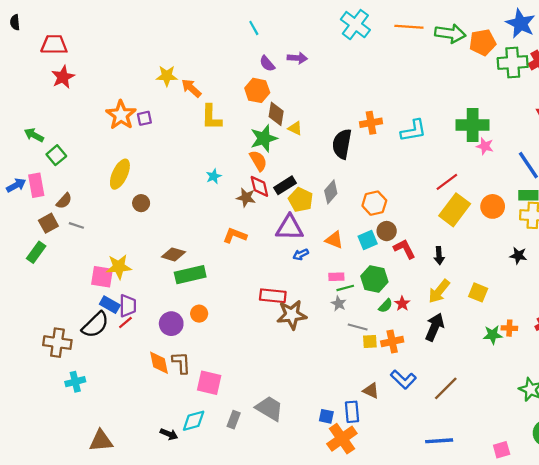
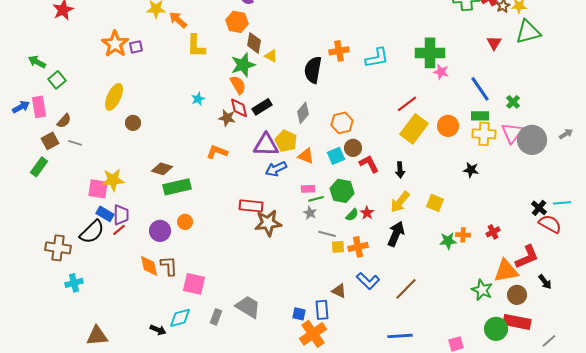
yellow pentagon: (301, 200) -> (286, 141), moved
blue arrow: (301, 254) -> (276, 169), size x1.5

